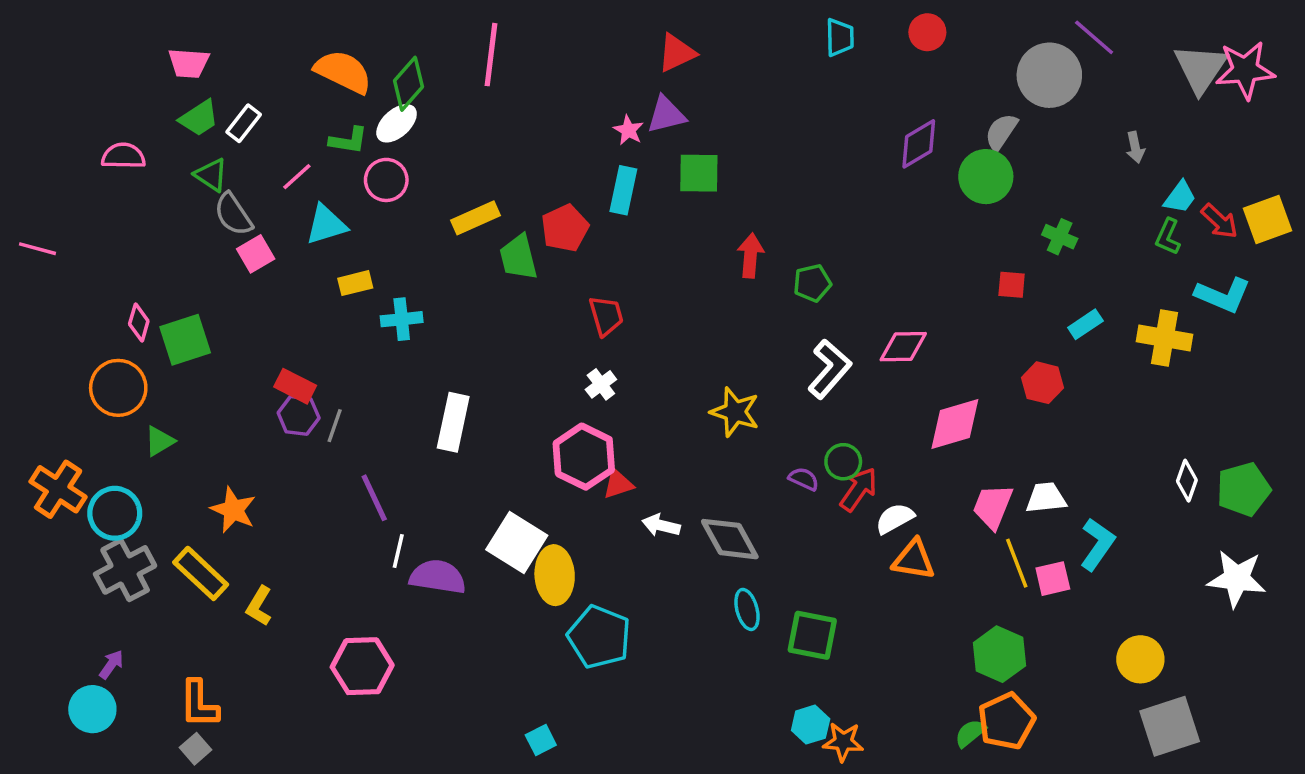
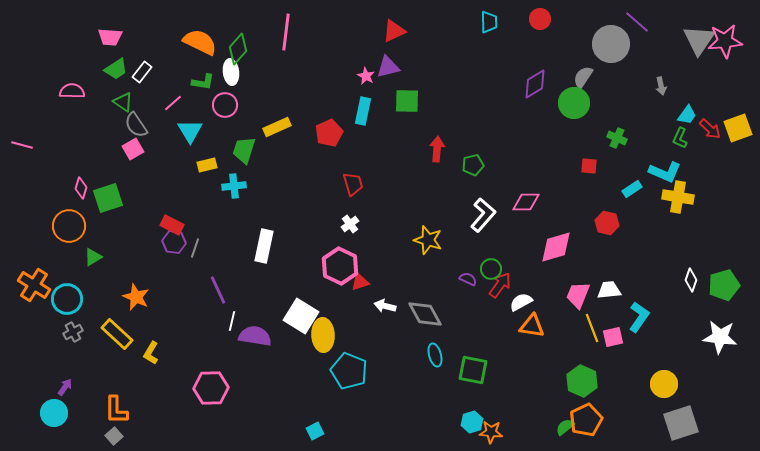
white ellipse: (397, 123) -> (231, 72), turned -55
cyan triangle: (326, 225) -> (190, 131), turned -44
pink square: (256, 254) -> (133, 149), moved
green trapezoid: (518, 257) -> (244, 150), moved, turned 32
cyan L-shape: (1223, 295) -> (665, 172), moved
gray cross: (125, 570) -> (73, 332), size x0.6

